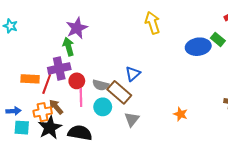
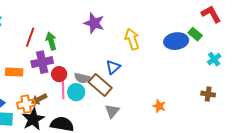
yellow arrow: (153, 23) -> (132, 39), moved
purple star: (77, 28) -> (94, 23), moved, turned -30
red line: (47, 84) -> (30, 37), moved
brown arrow: (56, 107) -> (39, 99), turned -77
cyan circle: (103, 107) -> (76, 92), moved

